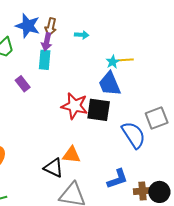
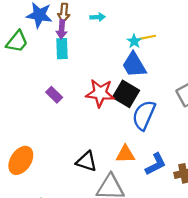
purple rectangle: (23, 84) -> (54, 95), moved
black square: (99, 110) -> (126, 94), turned 30
blue semicircle: (134, 135) -> (144, 115), moved, turned -116
orange triangle: (71, 155) -> (125, 154), moved

